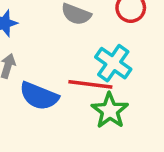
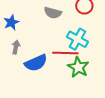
blue semicircle: (39, 96) -> (36, 63), turned -40

